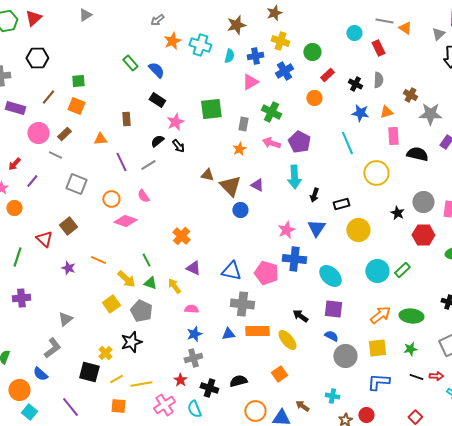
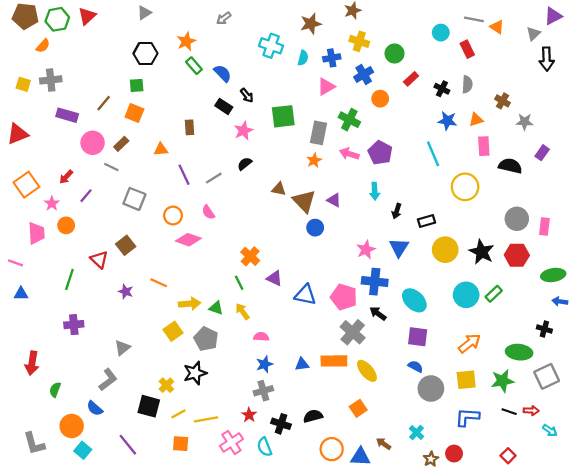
orange star: (172, 41) -> (186, 41), moved
black hexagon: (37, 58) -> (145, 53), moved
orange circle: (314, 98) -> (380, 99), moved
gray star: (430, 114) -> (525, 122), size x0.7
gray rectangle: (243, 124) -> (318, 133), size x1.5
black semicircle: (157, 141) -> (245, 164), moved
black arrow: (178, 146) -> (247, 95), moved
cyan arrow: (294, 177) -> (375, 191), size x0.7
black star: (397, 213) -> (482, 252), moved, size x1.6
green line: (146, 260) -> (239, 283), moved
purple triangle: (193, 268) -> (274, 278), moved
yellow arrow: (126, 279) -> (190, 304), turned -48
gray cross: (242, 304) -> (353, 332), moved, turned 35
black arrow: (300, 316) -> (378, 314), moved
green ellipse: (411, 316) -> (519, 352), moved
green star: (410, 349) -> (503, 381), size x1.5
cyan cross: (332, 396) -> (417, 433), turned 32

